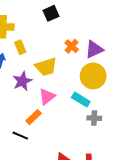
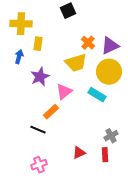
yellow rectangle: (20, 47) -> (38, 44), turned 32
yellow trapezoid: (46, 67) -> (76, 63), moved
gray cross: (94, 118) -> (111, 136), moved, turned -32

